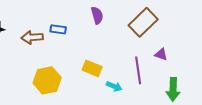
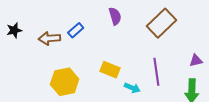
blue rectangle: (58, 29) -> (76, 30), turned -49
purple triangle: (161, 54) -> (196, 61), moved, turned -32

